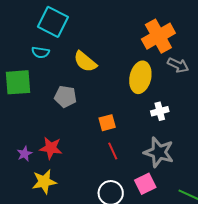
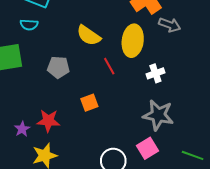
yellow semicircle: (85, 62) -> (89, 35), moved
orange square: (107, 123) -> (89, 103), moved
red line: (113, 151) -> (109, 66), moved

